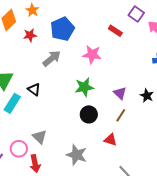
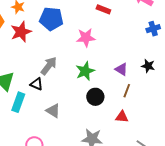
blue pentagon: (62, 29) -> (51, 19), turned -30
red star: (30, 35) -> (21, 32), size x1.5
gray arrow: (52, 58) -> (49, 66), moved
gray triangle: (39, 137) -> (53, 111), moved

